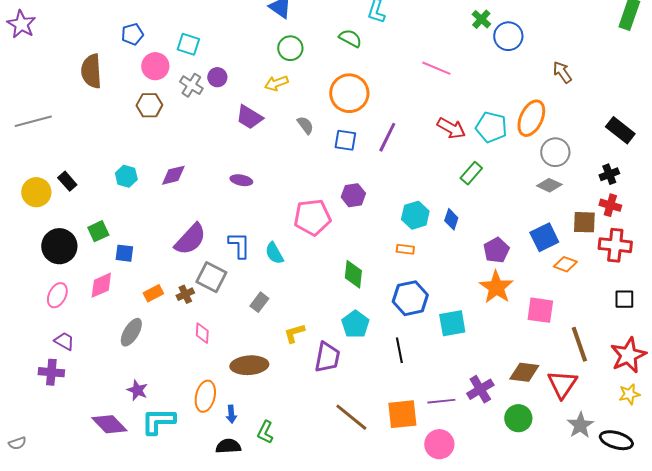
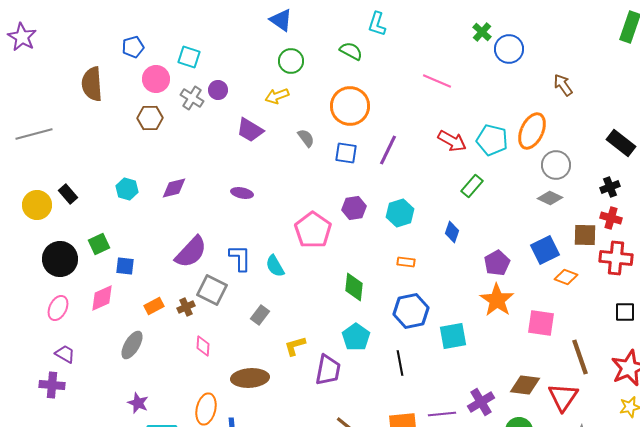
cyan hexagon: (415, 215) -> (400, 213), moved
pink pentagon: (312, 217) -> (313, 230), turned -30

